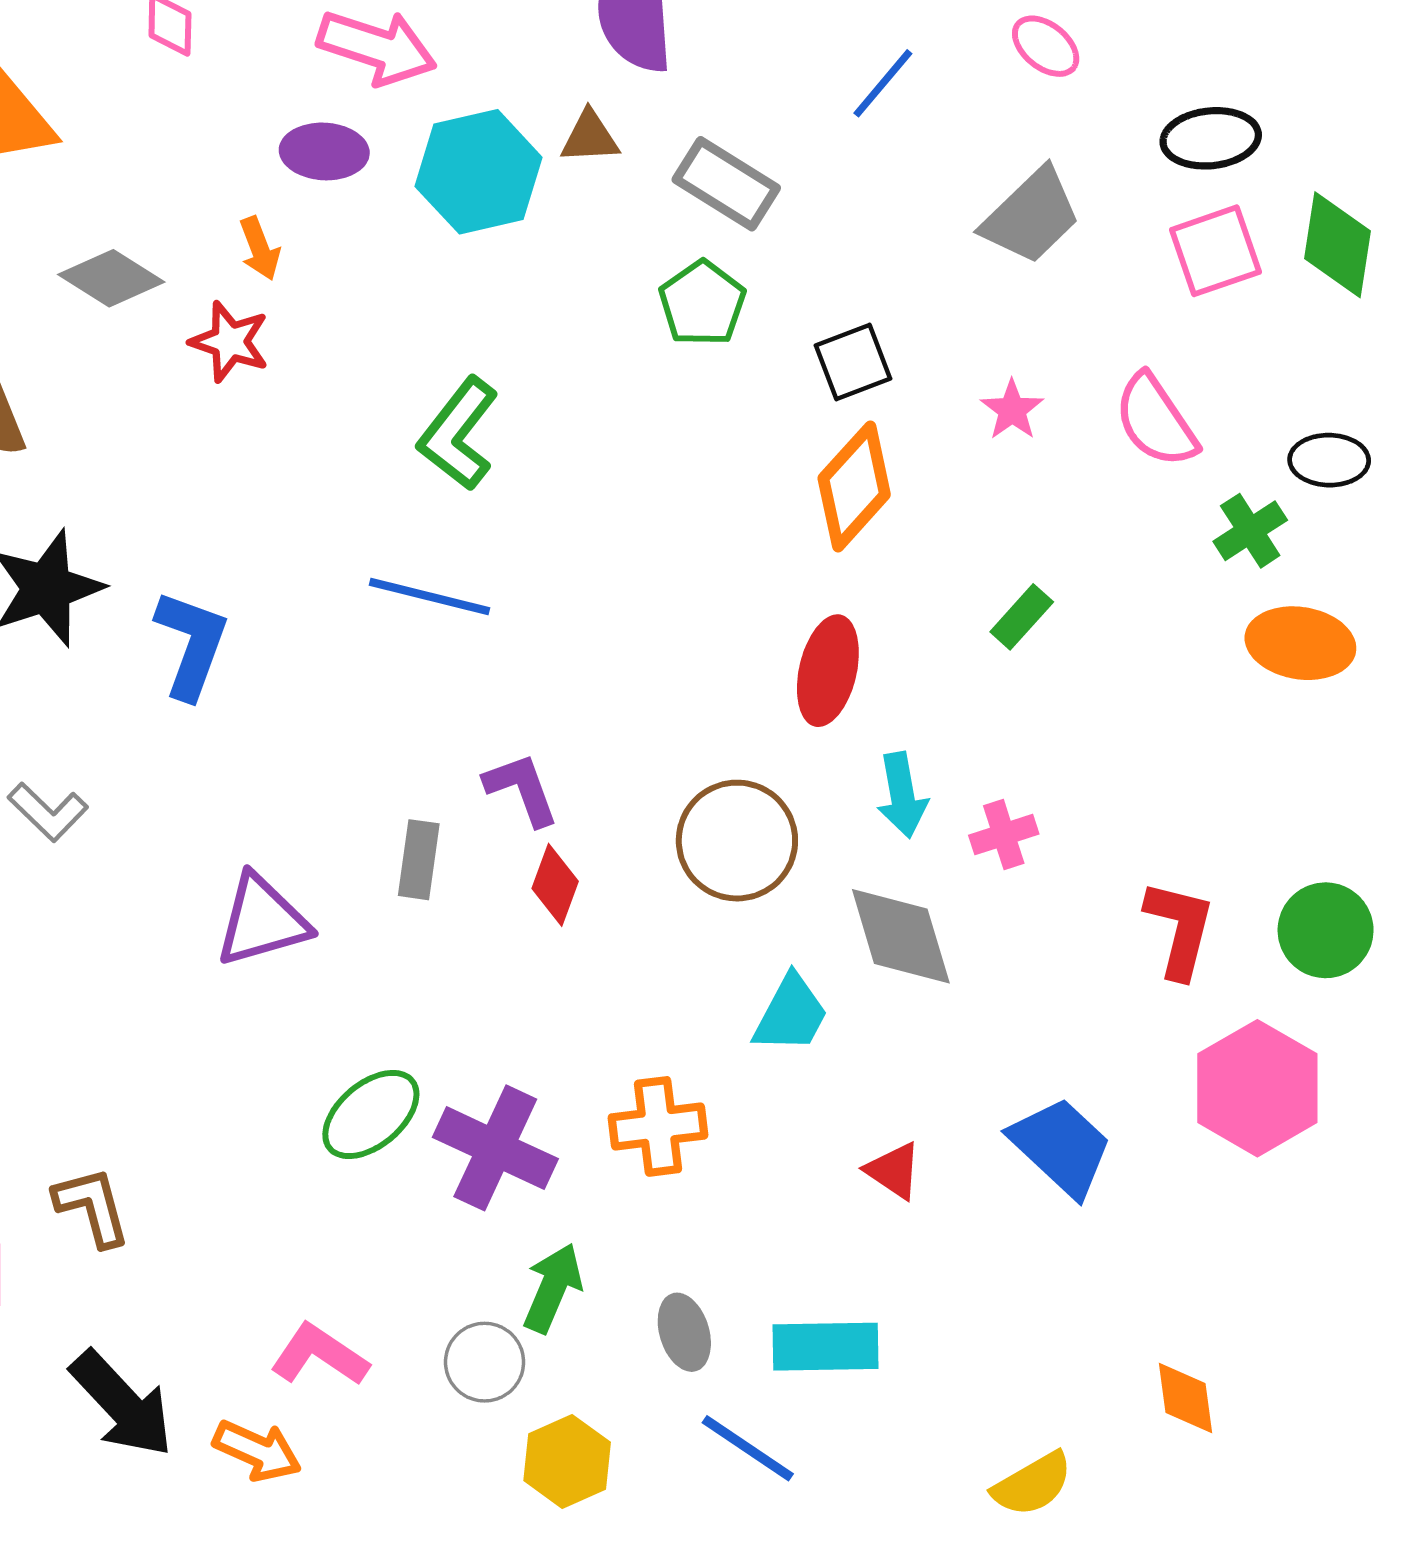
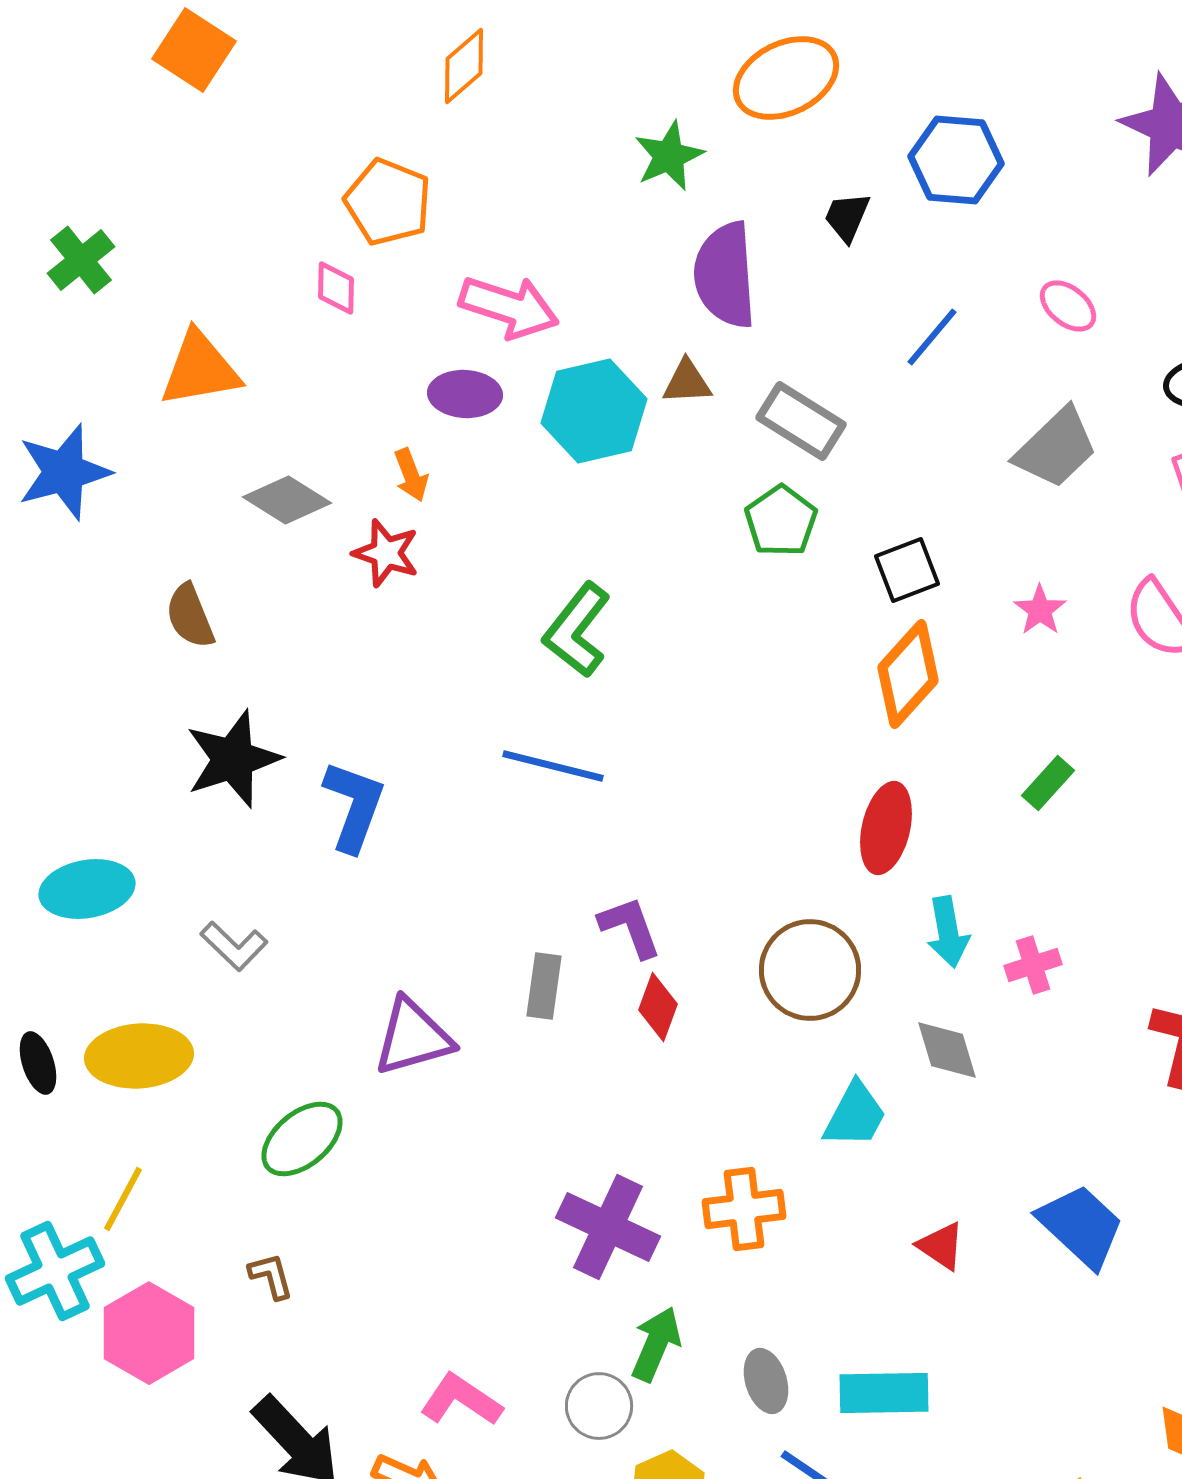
gray diamond: (901, 936) -> (947, 1050), size x0.7
green ellipse: (371, 1114) -> (302, 1139), moved
brown L-shape: (92, 1207) -> (271, 1276), size x0.7

